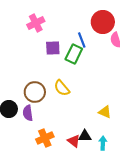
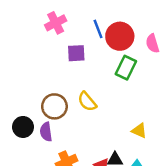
red circle: (103, 22) -> (120, 36), moved
blue line: (82, 40) -> (98, 29), moved
green rectangle: (74, 54) -> (126, 68), moved

